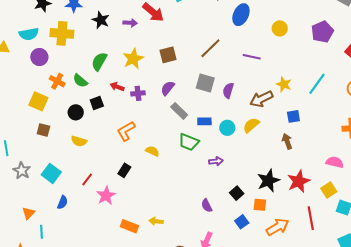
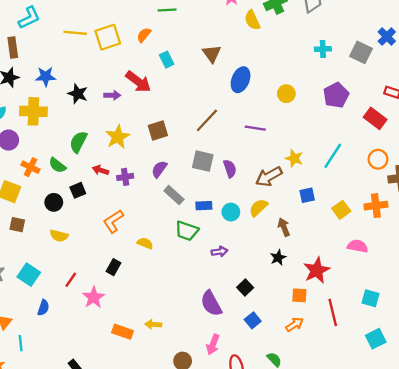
purple semicircle: (228, 90) -> (230, 169), turned 147
brown arrow: (287, 141) -> (284, 227), moved
black star: (268, 181) -> (278, 258), moved, size x0.6
yellow square: (329, 190) -> (341, 210), moved
orange square: (260, 205) -> (299, 295), moved
purple semicircle: (207, 206) -> (211, 303), size x1.6
orange arrow: (277, 227) -> (295, 324), size x0.7

